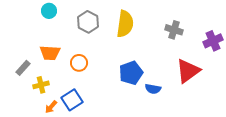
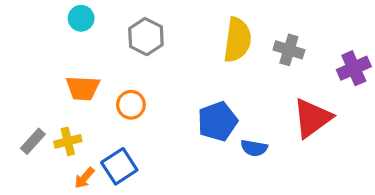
yellow semicircle: (125, 24) -> (237, 40), moved
gray rectangle: (23, 68) -> (33, 141), moved

